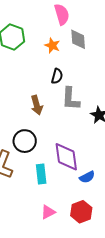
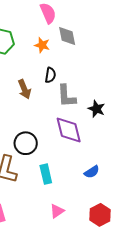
brown arrow: (37, 105) -> (24, 89), moved
purple diamond: (66, 157) -> (69, 130), moved
red hexagon: (81, 212) -> (100, 215), moved

